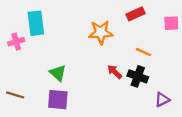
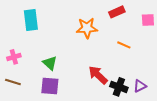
pink cross: (16, 42) -> (14, 57), moved
red arrow: (115, 72) -> (98, 75), moved, size x1.5
black cross: (138, 76) -> (119, 87), moved

